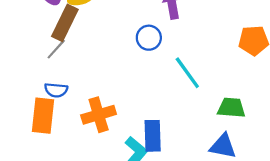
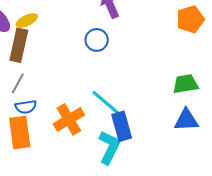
gray line: (56, 49) -> (18, 83), moved
cyan line: (187, 73) -> (106, 102), moved

